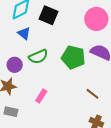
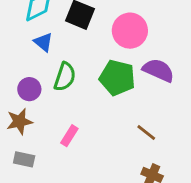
pink circle: (96, 19) -> (130, 31), moved
green semicircle: (38, 57) -> (65, 77), turned -48

